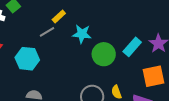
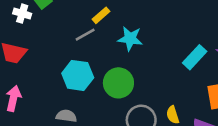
green circle: (104, 54) -> (118, 83), moved
cyan hexagon: (27, 59) -> (78, 75), moved

